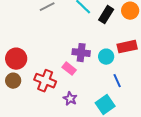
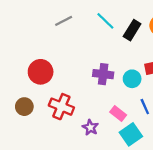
red circle: (16, 59) -> (41, 72), moved
pink rectangle: (69, 69) -> (118, 114), moved

